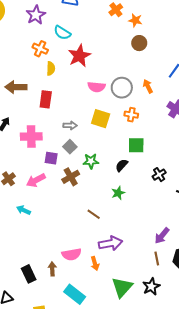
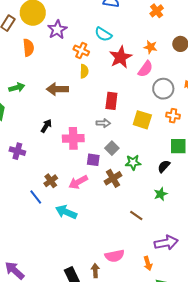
purple star: (36, 15) -> (57, 30), moved
orange star: (135, 20) -> (150, 47), moved
yellow semicircle: (51, 68) -> (84, 71), moved
pink semicircle: (96, 87) -> (145, 69), moved, turned -60
red rectangle: (46, 99) -> (111, 101), moved
gray arrow: (70, 125) -> (103, 123), moved
cyan arrow: (24, 210) -> (66, 212), size x1.5
purple arrow: (110, 243) -> (166, 243), moved
orange arrow: (95, 263) -> (148, 263), moved

